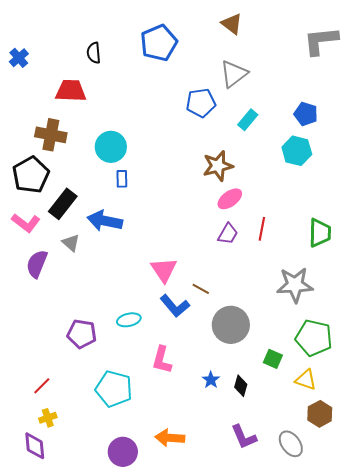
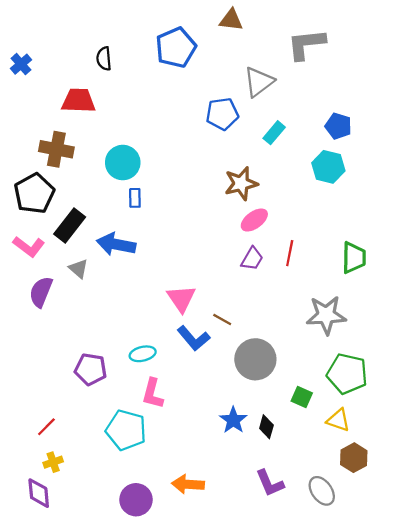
brown triangle: (232, 24) -> (231, 20), moved, turned -30
gray L-shape: (321, 41) -> (306, 44), moved
pink L-shape: (162, 360) -> (153, 394), moved
blue star: (211, 380) -> (233, 420), size x1.4

